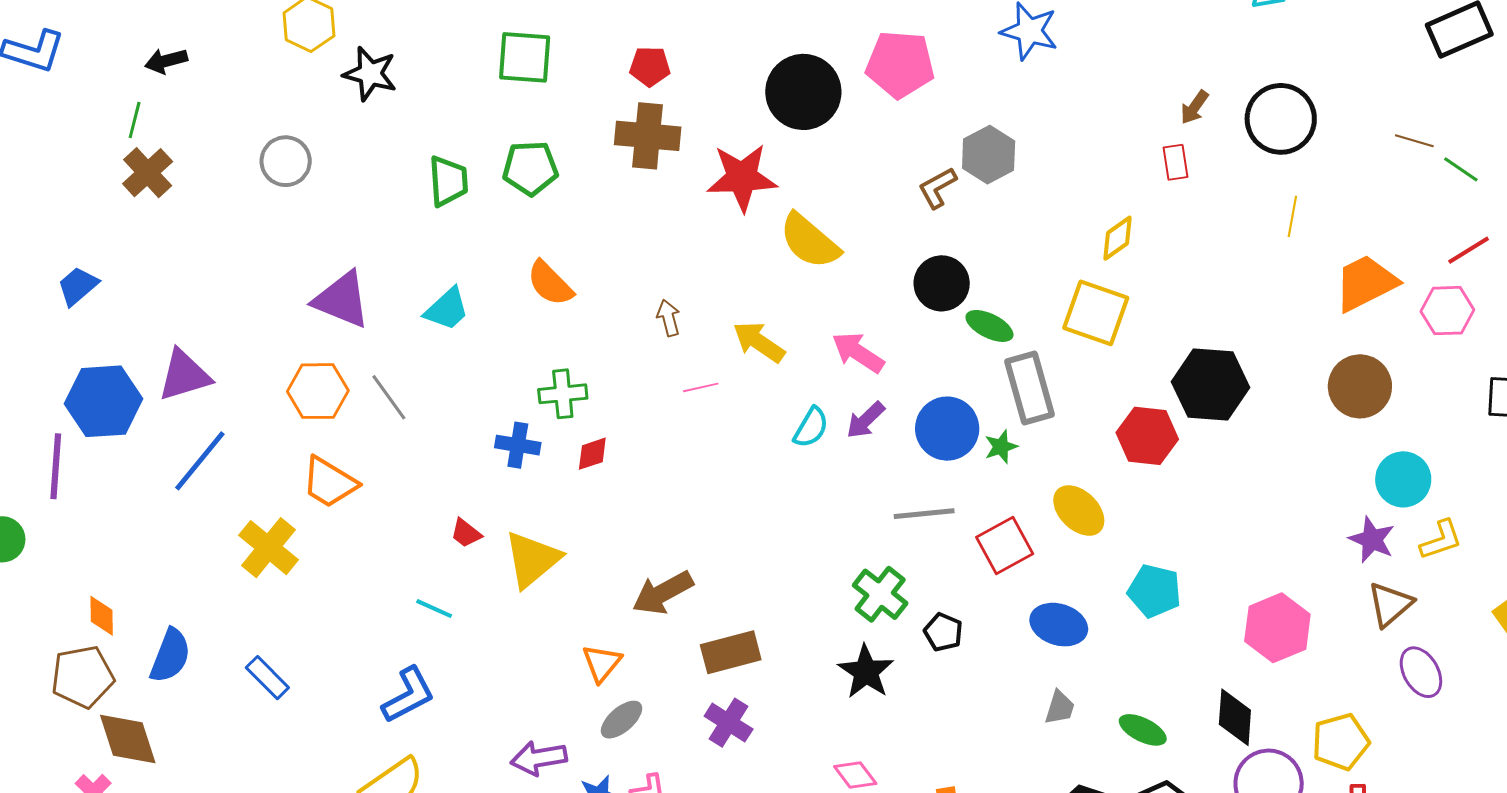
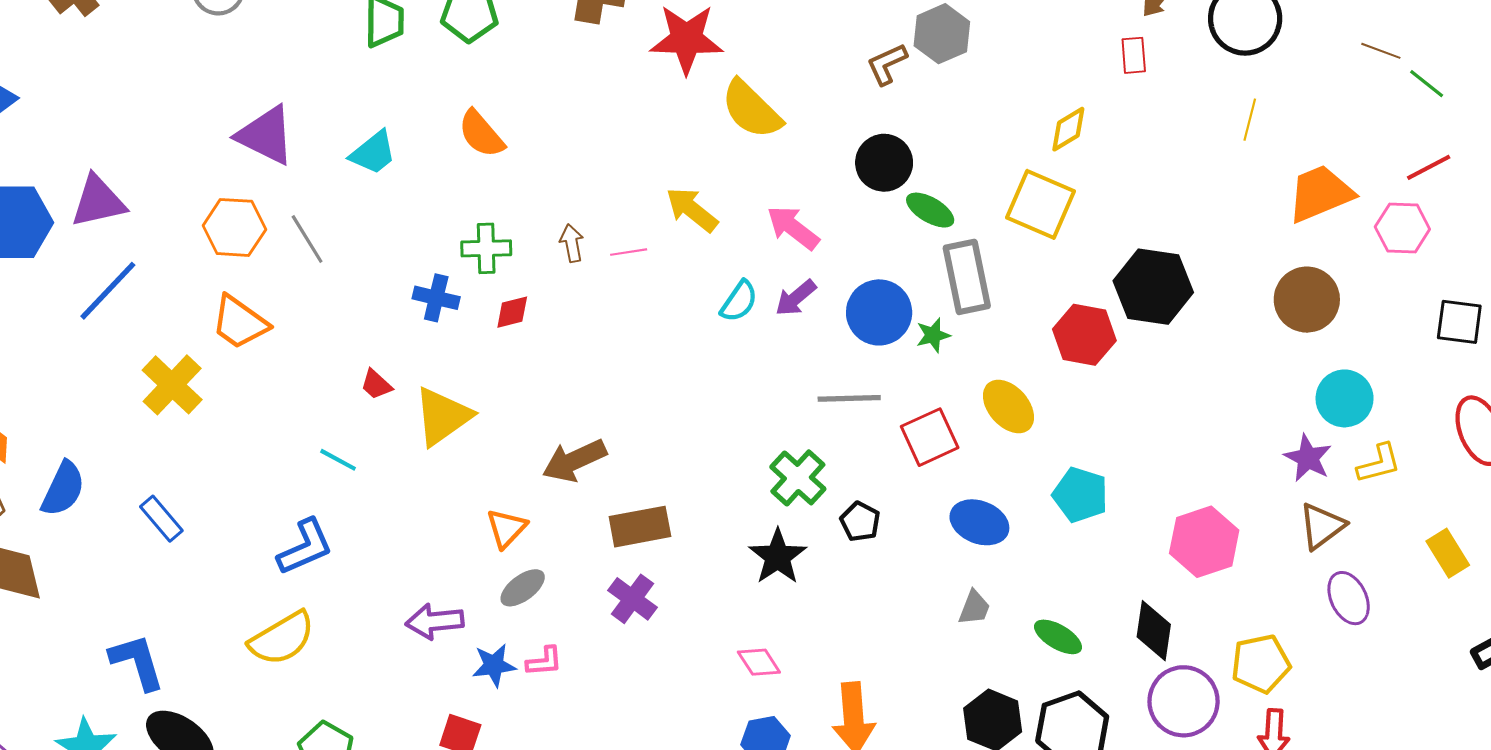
brown arrow: (669, 318) -> (572, 243), moved

